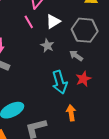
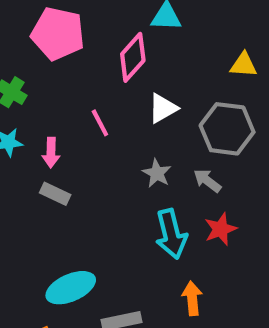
pink line: (29, 22) -> (100, 123), moved
gray star: (47, 46) -> (157, 173), moved

